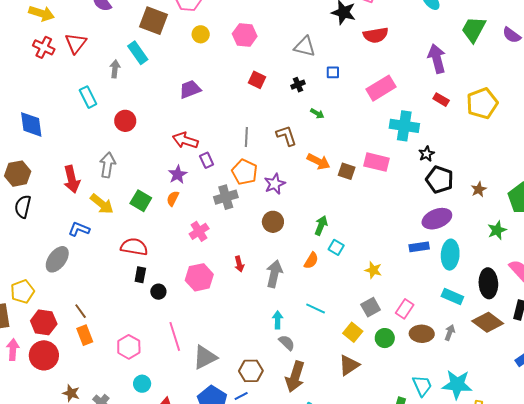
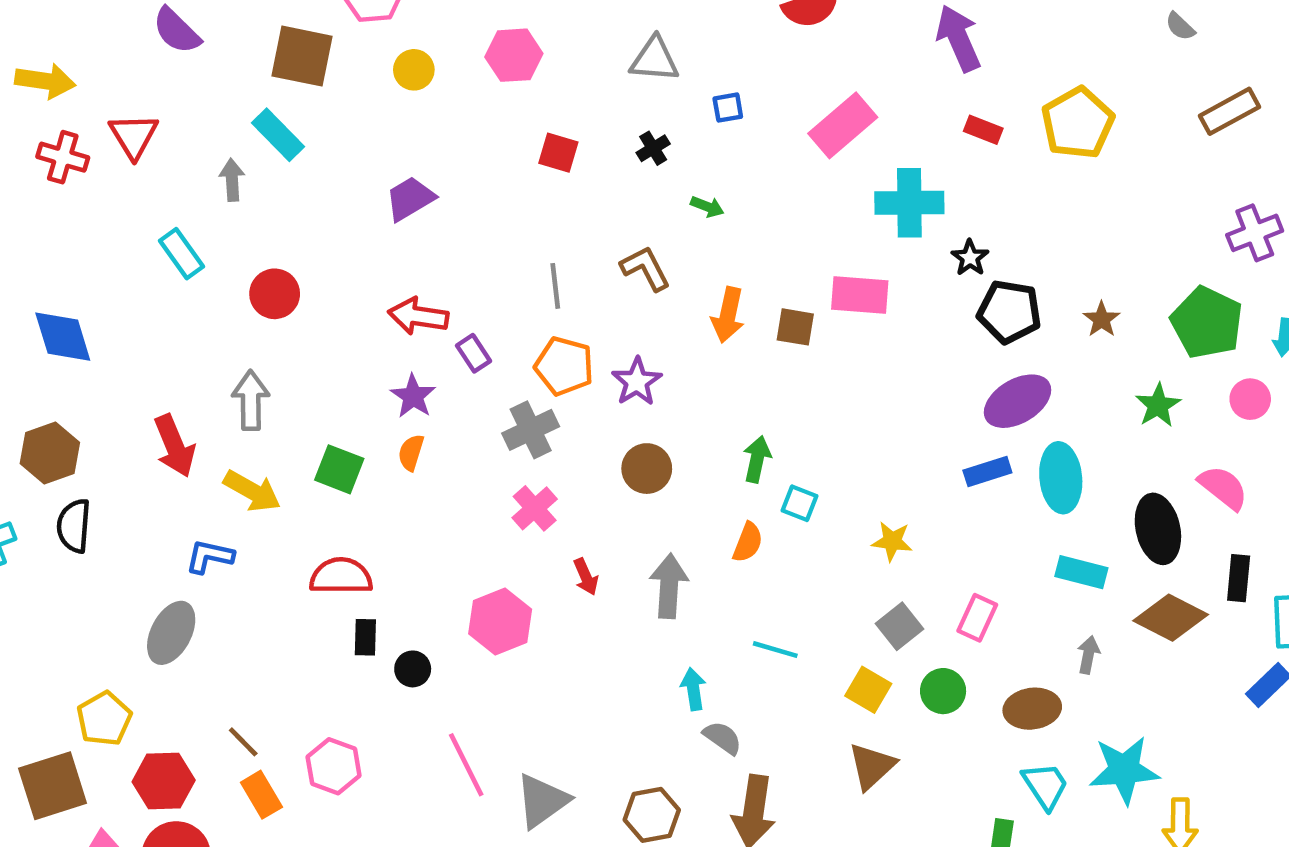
orange arrow: (319, 161) -> (728, 315), turned 85
pink cross: (199, 231) -> (535, 508), moved
brown ellipse: (422, 334) -> (1032, 709), moved
pink hexagon: (129, 347) -> (334, 766), moved

